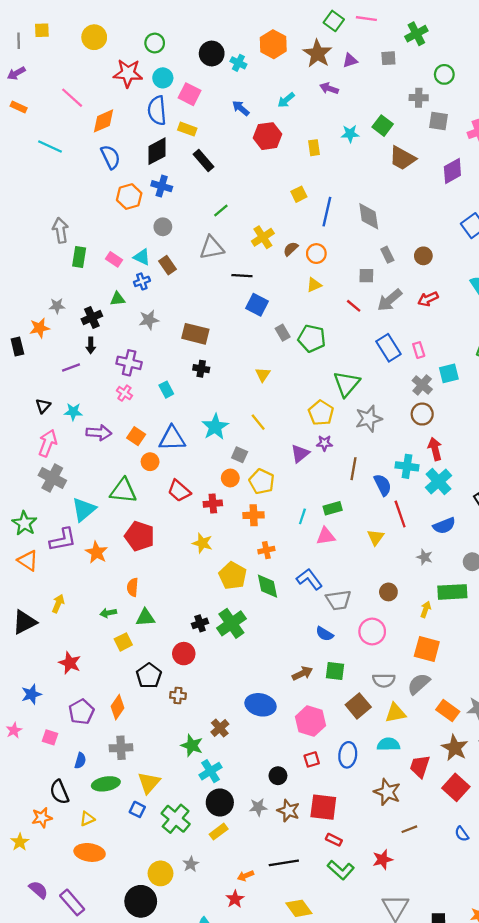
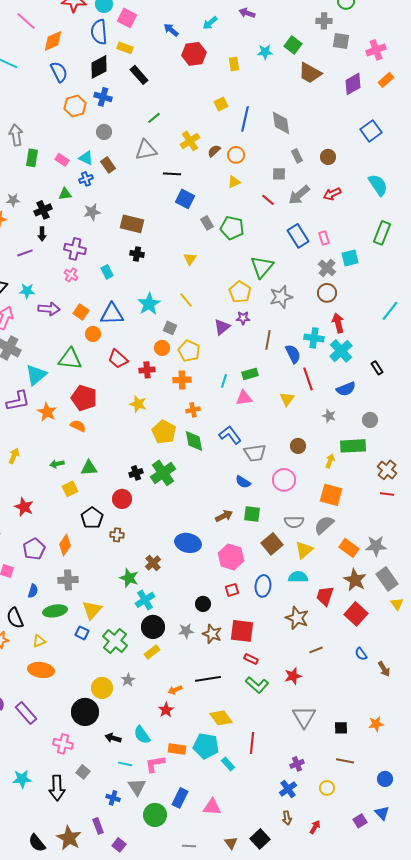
orange semicircle: (133, 587) -> (78, 426), moved, turned 112
yellow triangle: (395, 713) -> (304, 550), turned -30

